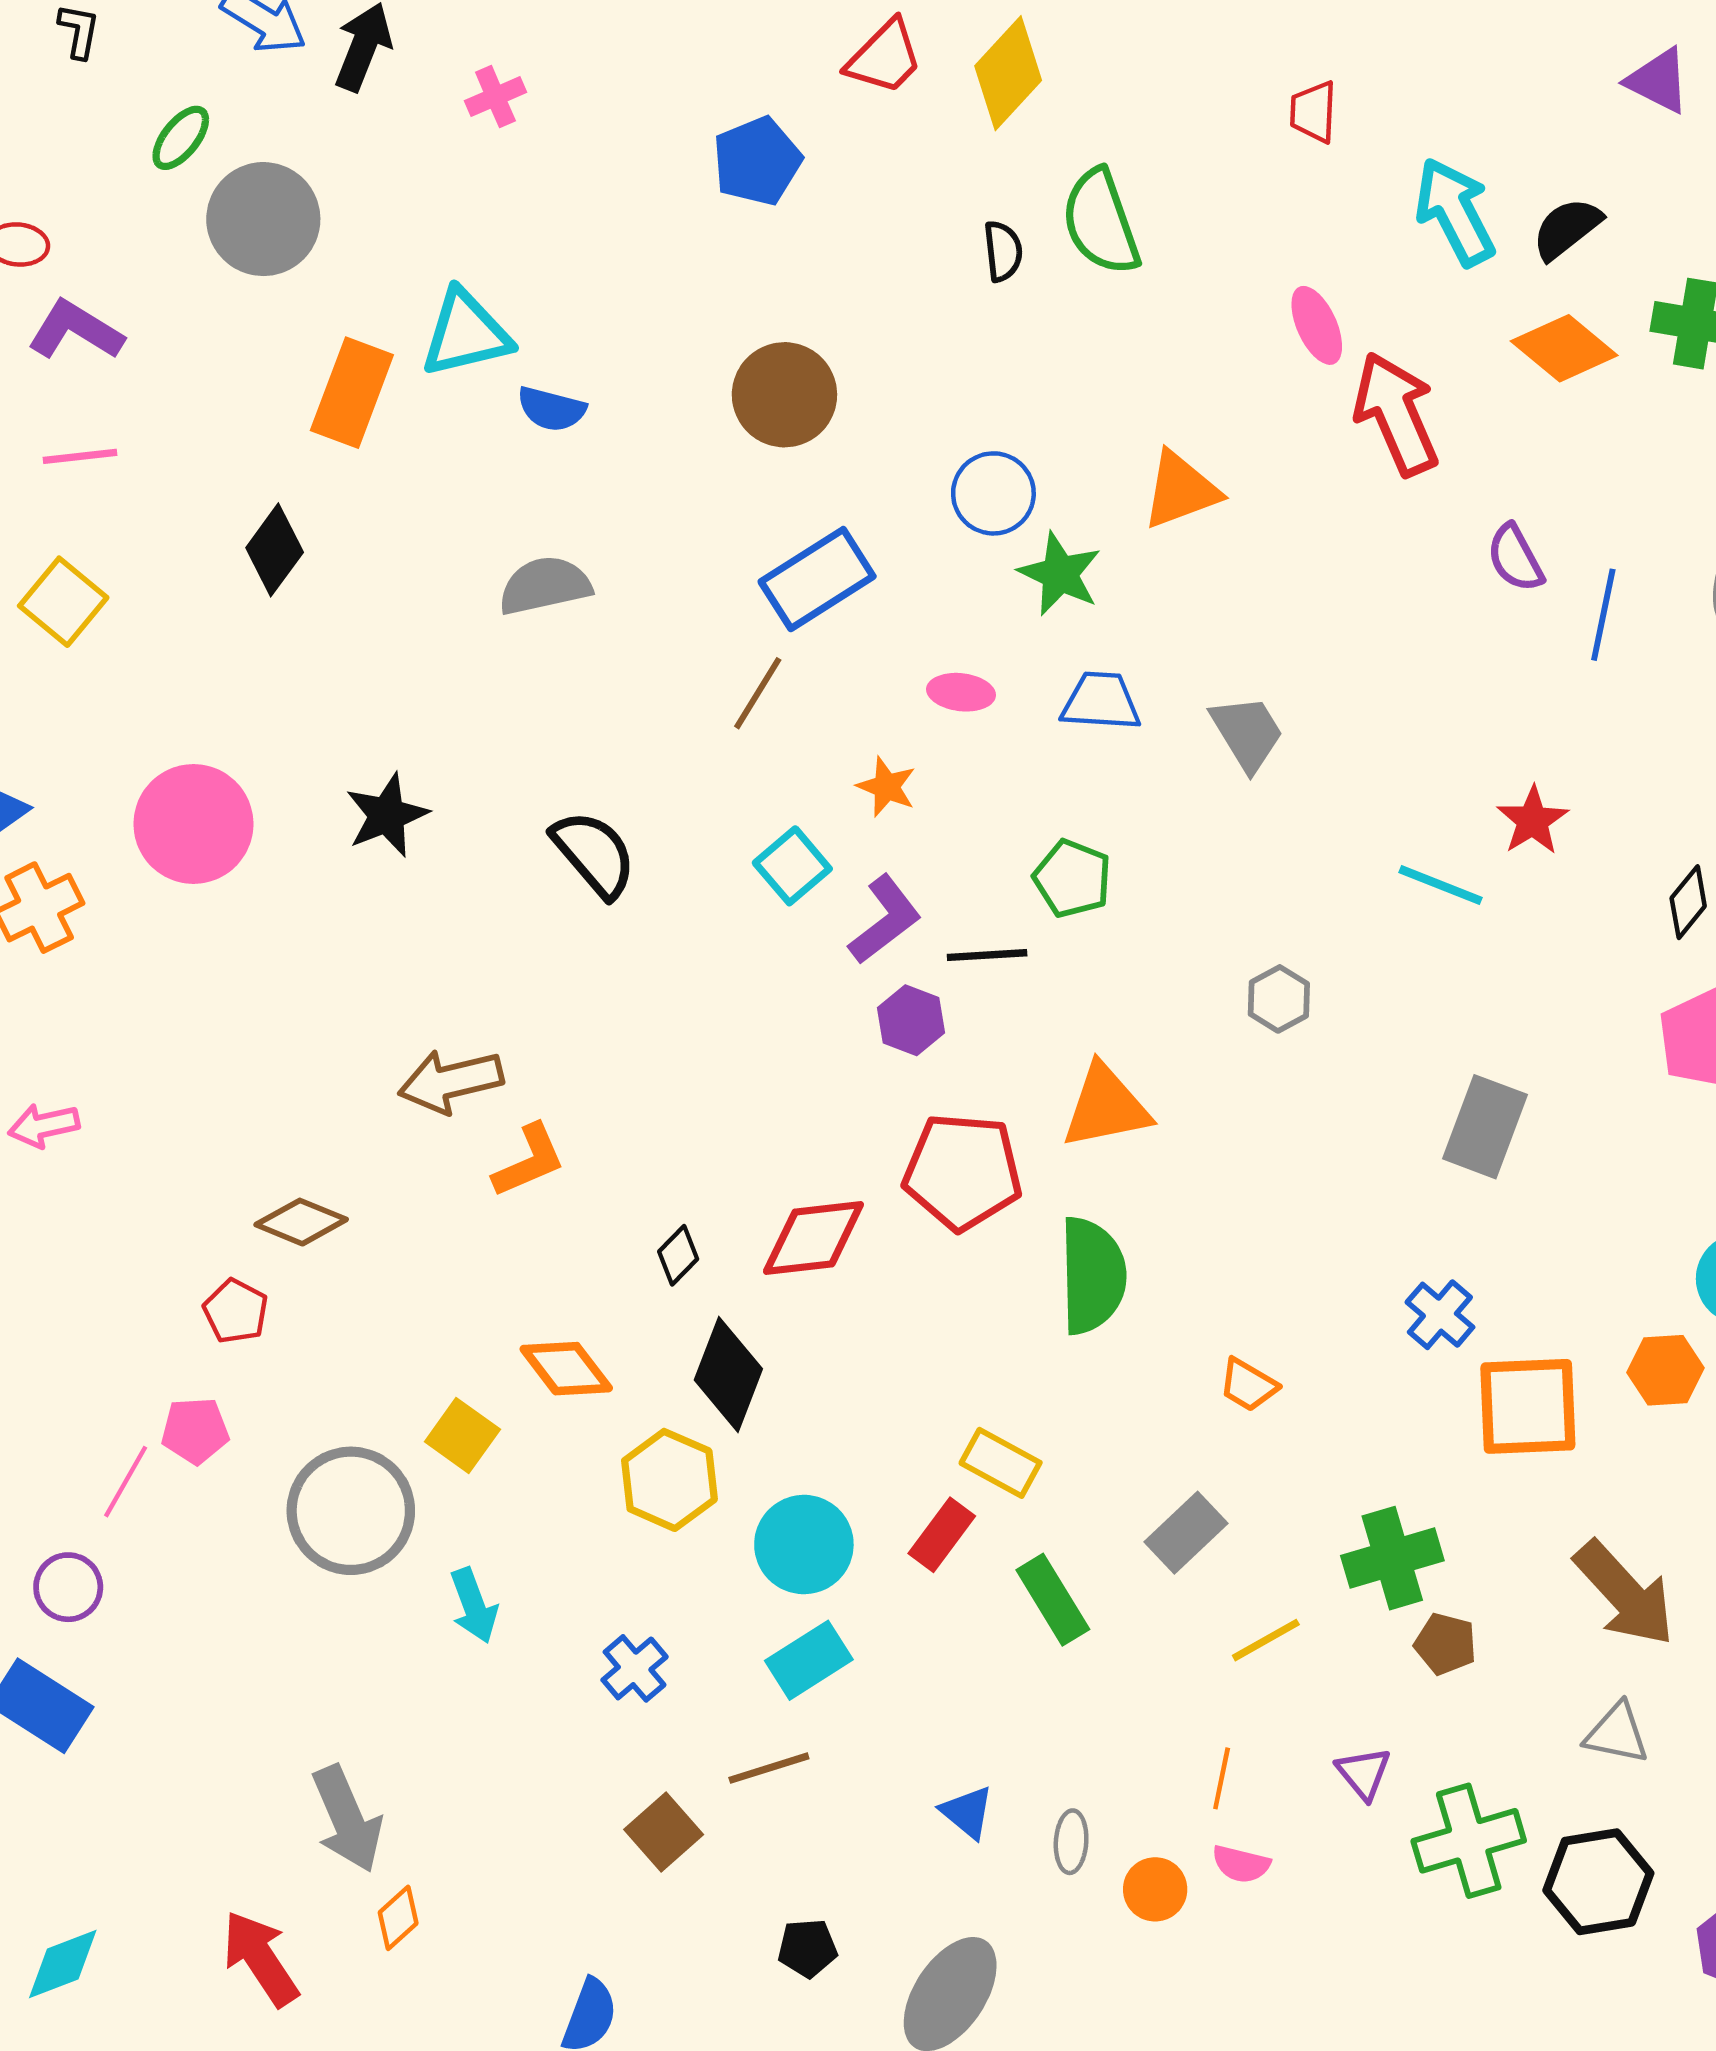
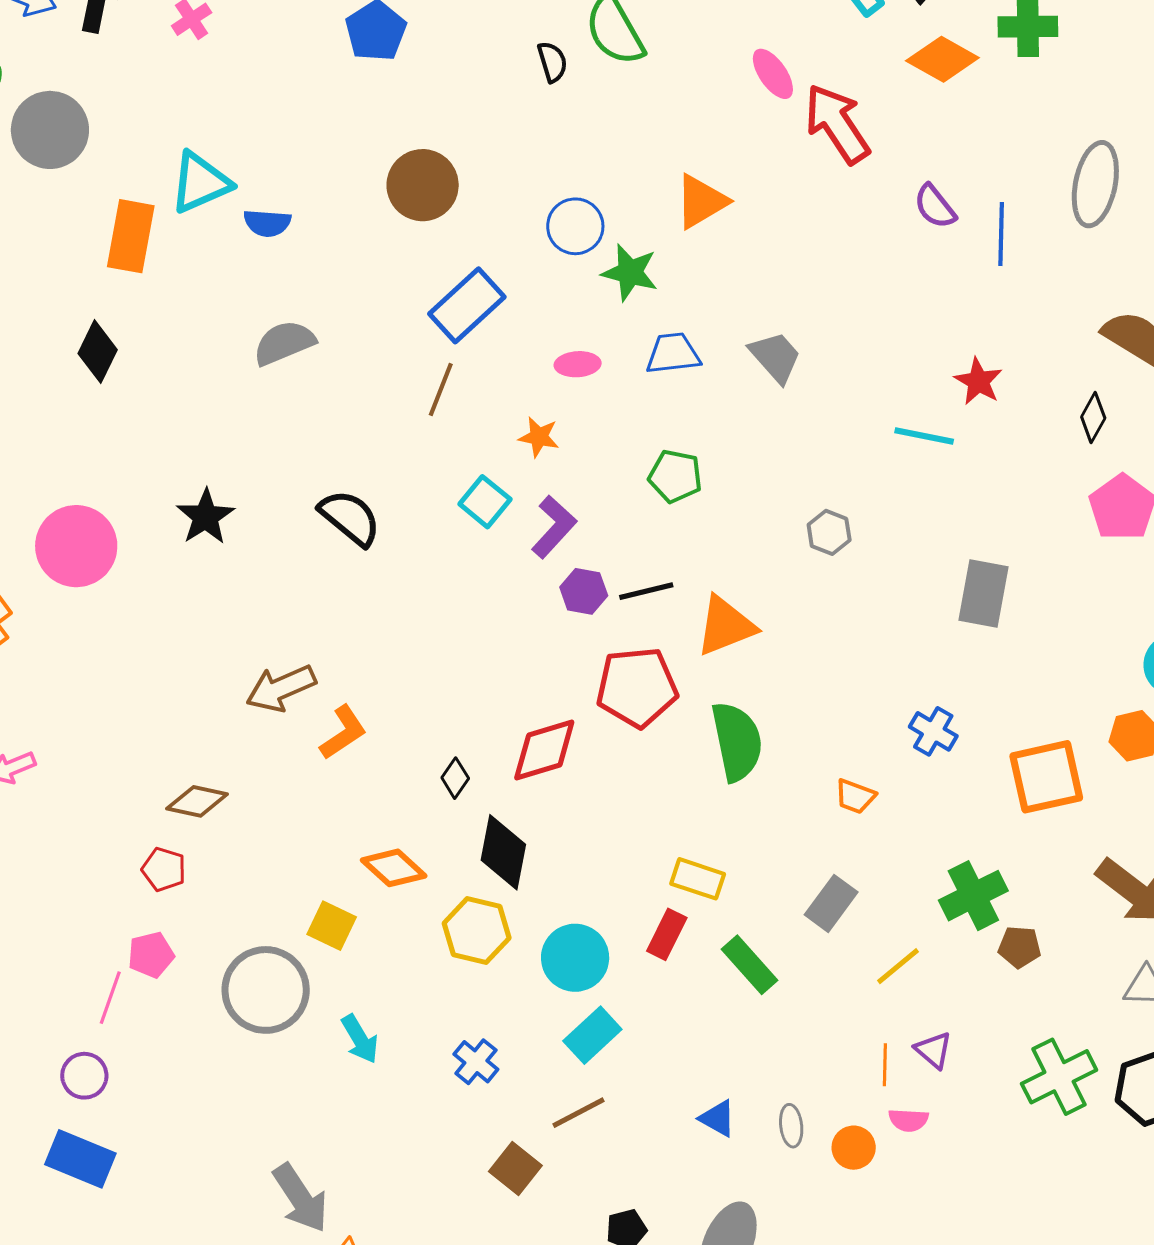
black line: (987, 955) -> (646, 591), moved
blue cross: (1440, 1315) -> (933, 731), moved
purple triangle: (1364, 1773) -> (933, 1050), moved

